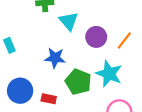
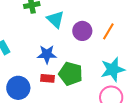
cyan star: (109, 74) -> (113, 69), moved, turned -30
red rectangle: (49, 99) -> (47, 78), moved

